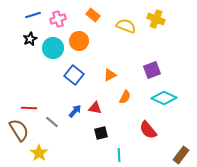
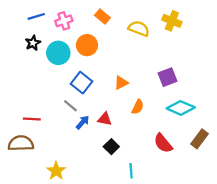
gray line: (52, 122) -> (70, 106), moved
brown semicircle: (19, 130) -> (21, 143), turned -60
black square: (101, 133) -> (111, 147), turned -32
yellow star: (39, 153) -> (56, 171), moved
brown rectangle: (181, 155) -> (199, 139), moved

